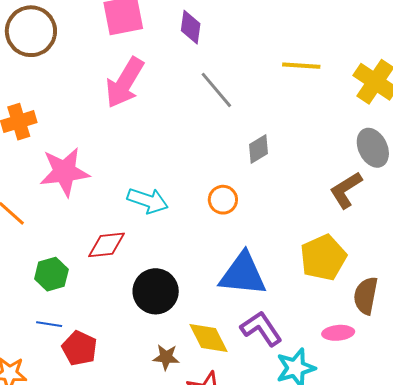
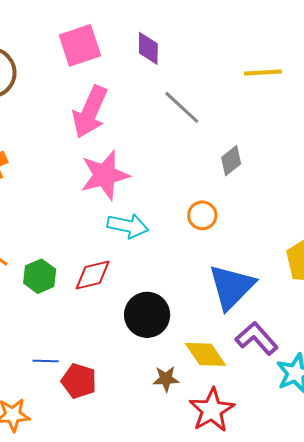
pink star: (64, 172) -> (105, 175), moved
green hexagon: (51, 274) -> (40, 276), moved
blue triangle: (243, 274) -> (232, 287), turned -44

